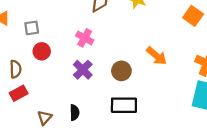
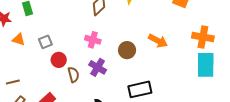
brown semicircle: (16, 69) -> (73, 75), moved
brown circle: (121, 71) -> (127, 50), moved

